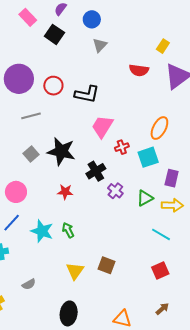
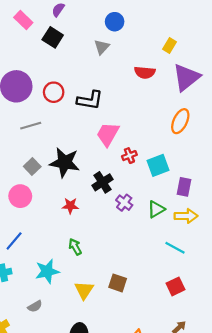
blue circle: (92, 19) -> (115, 22), moved
orange ellipse: (159, 128) -> (180, 121), moved
pink circle: (16, 192) -> (20, 196), moved
cyan star: (42, 231) -> (47, 271), moved, turned -30

